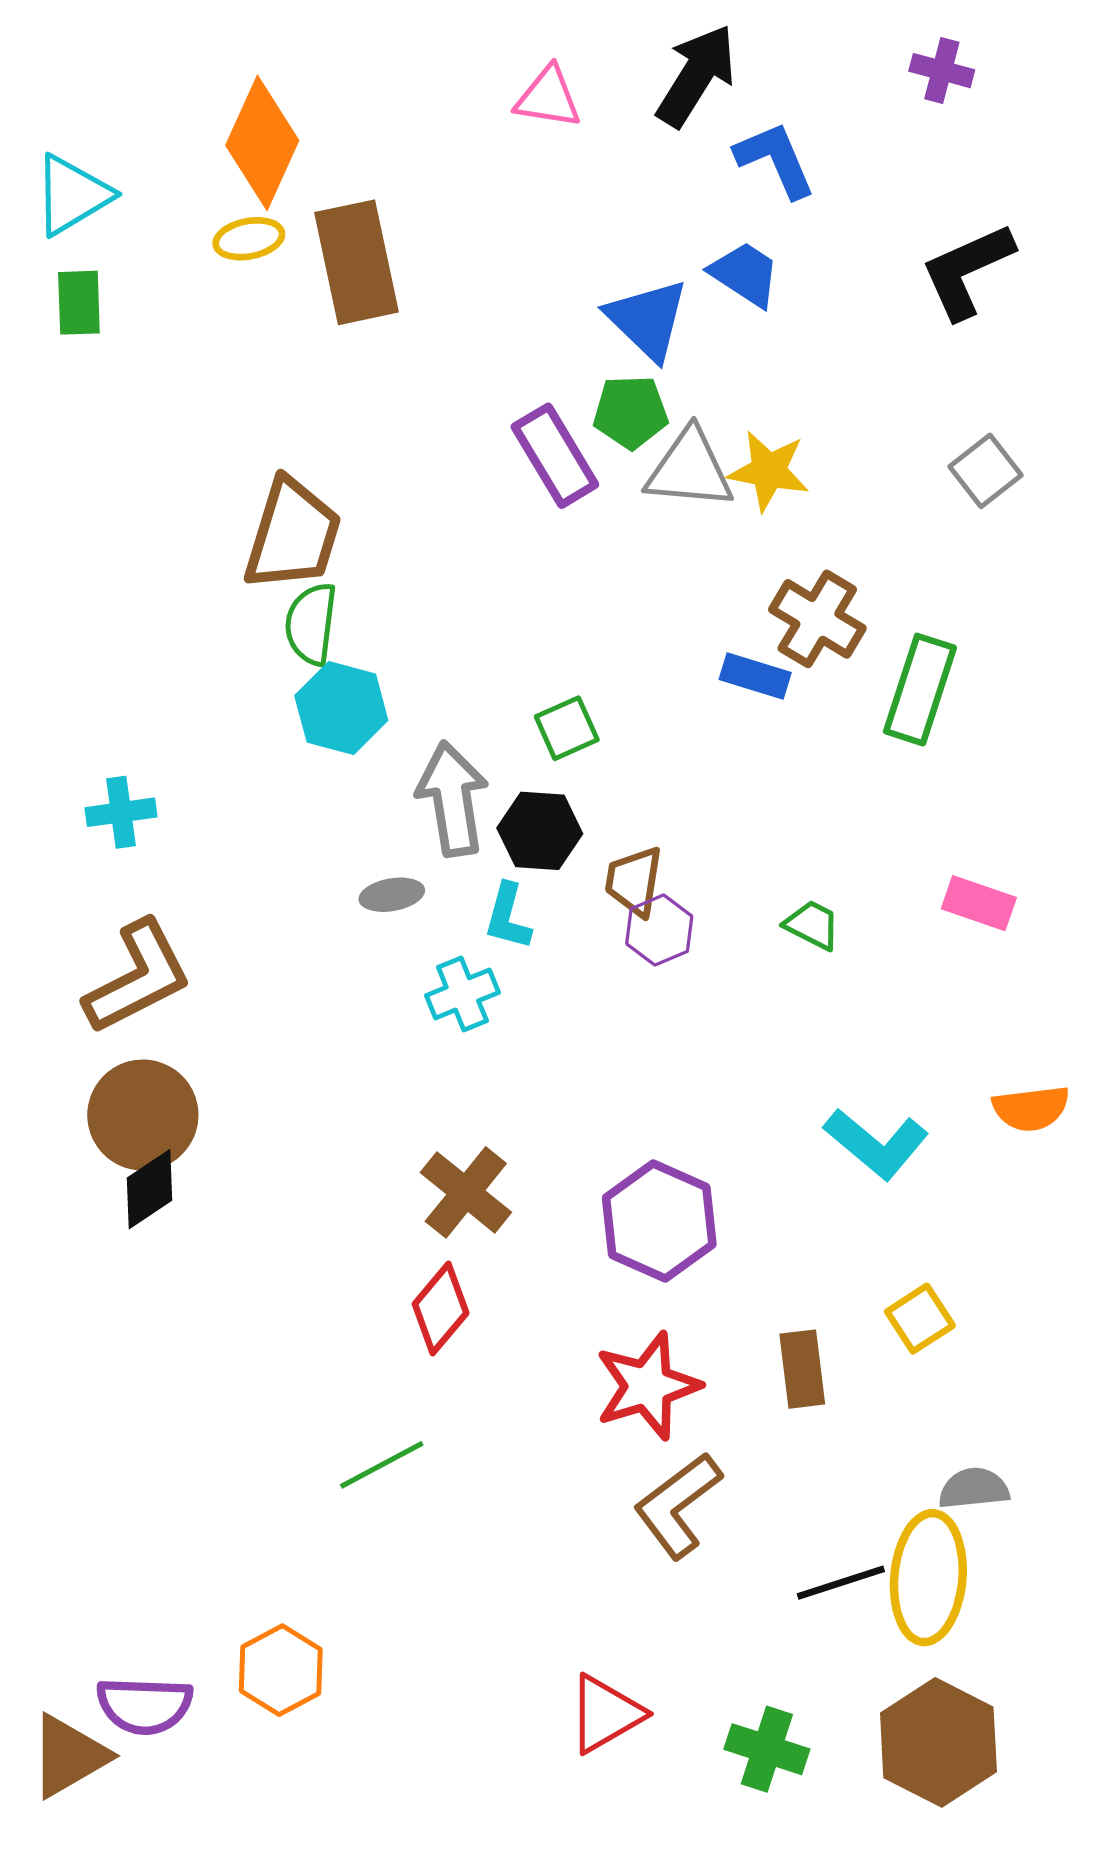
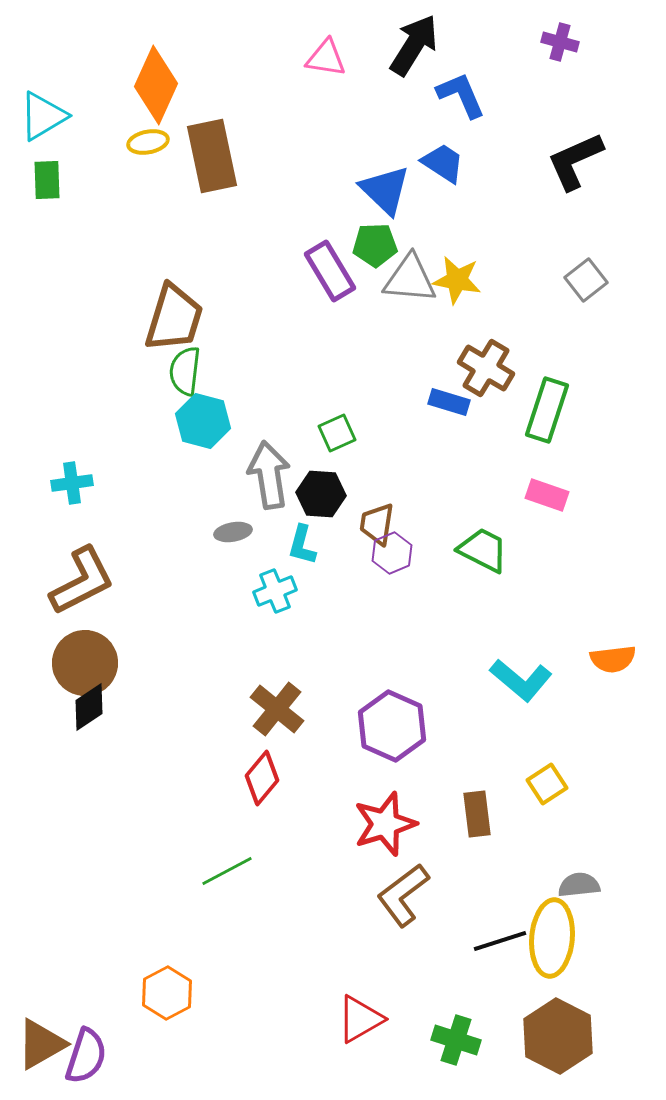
pink rectangle: (979, 903) -> (547, 495), moved
green trapezoid: (812, 925) -> (483, 550), size x1.5
purple semicircle: (145, 1705) -> (86, 1056), moved, turned -74

